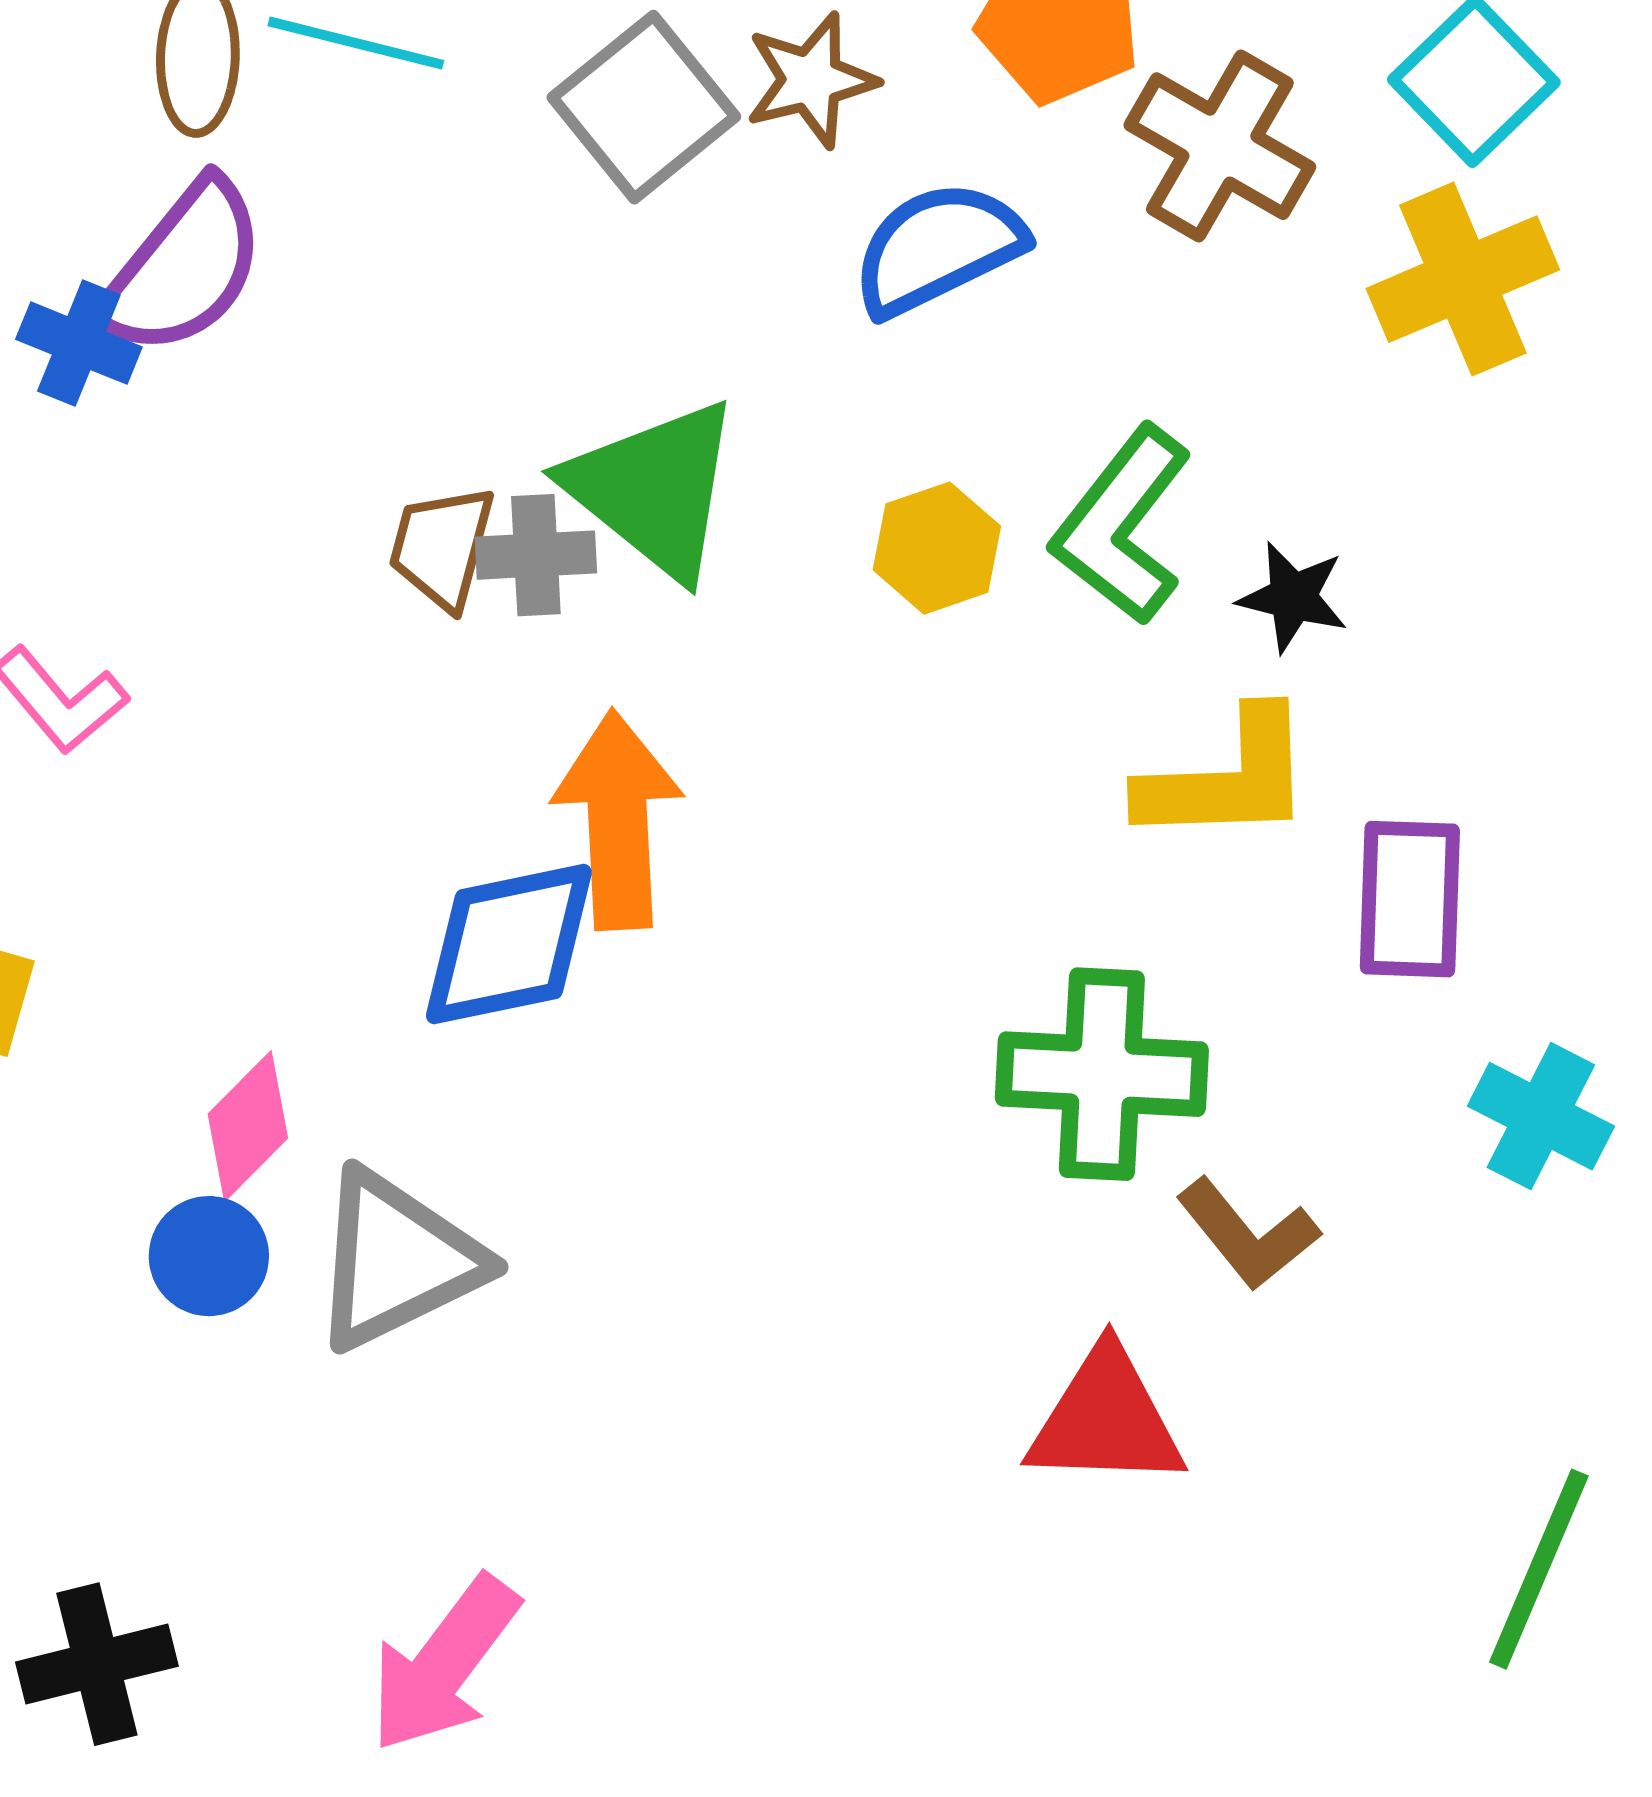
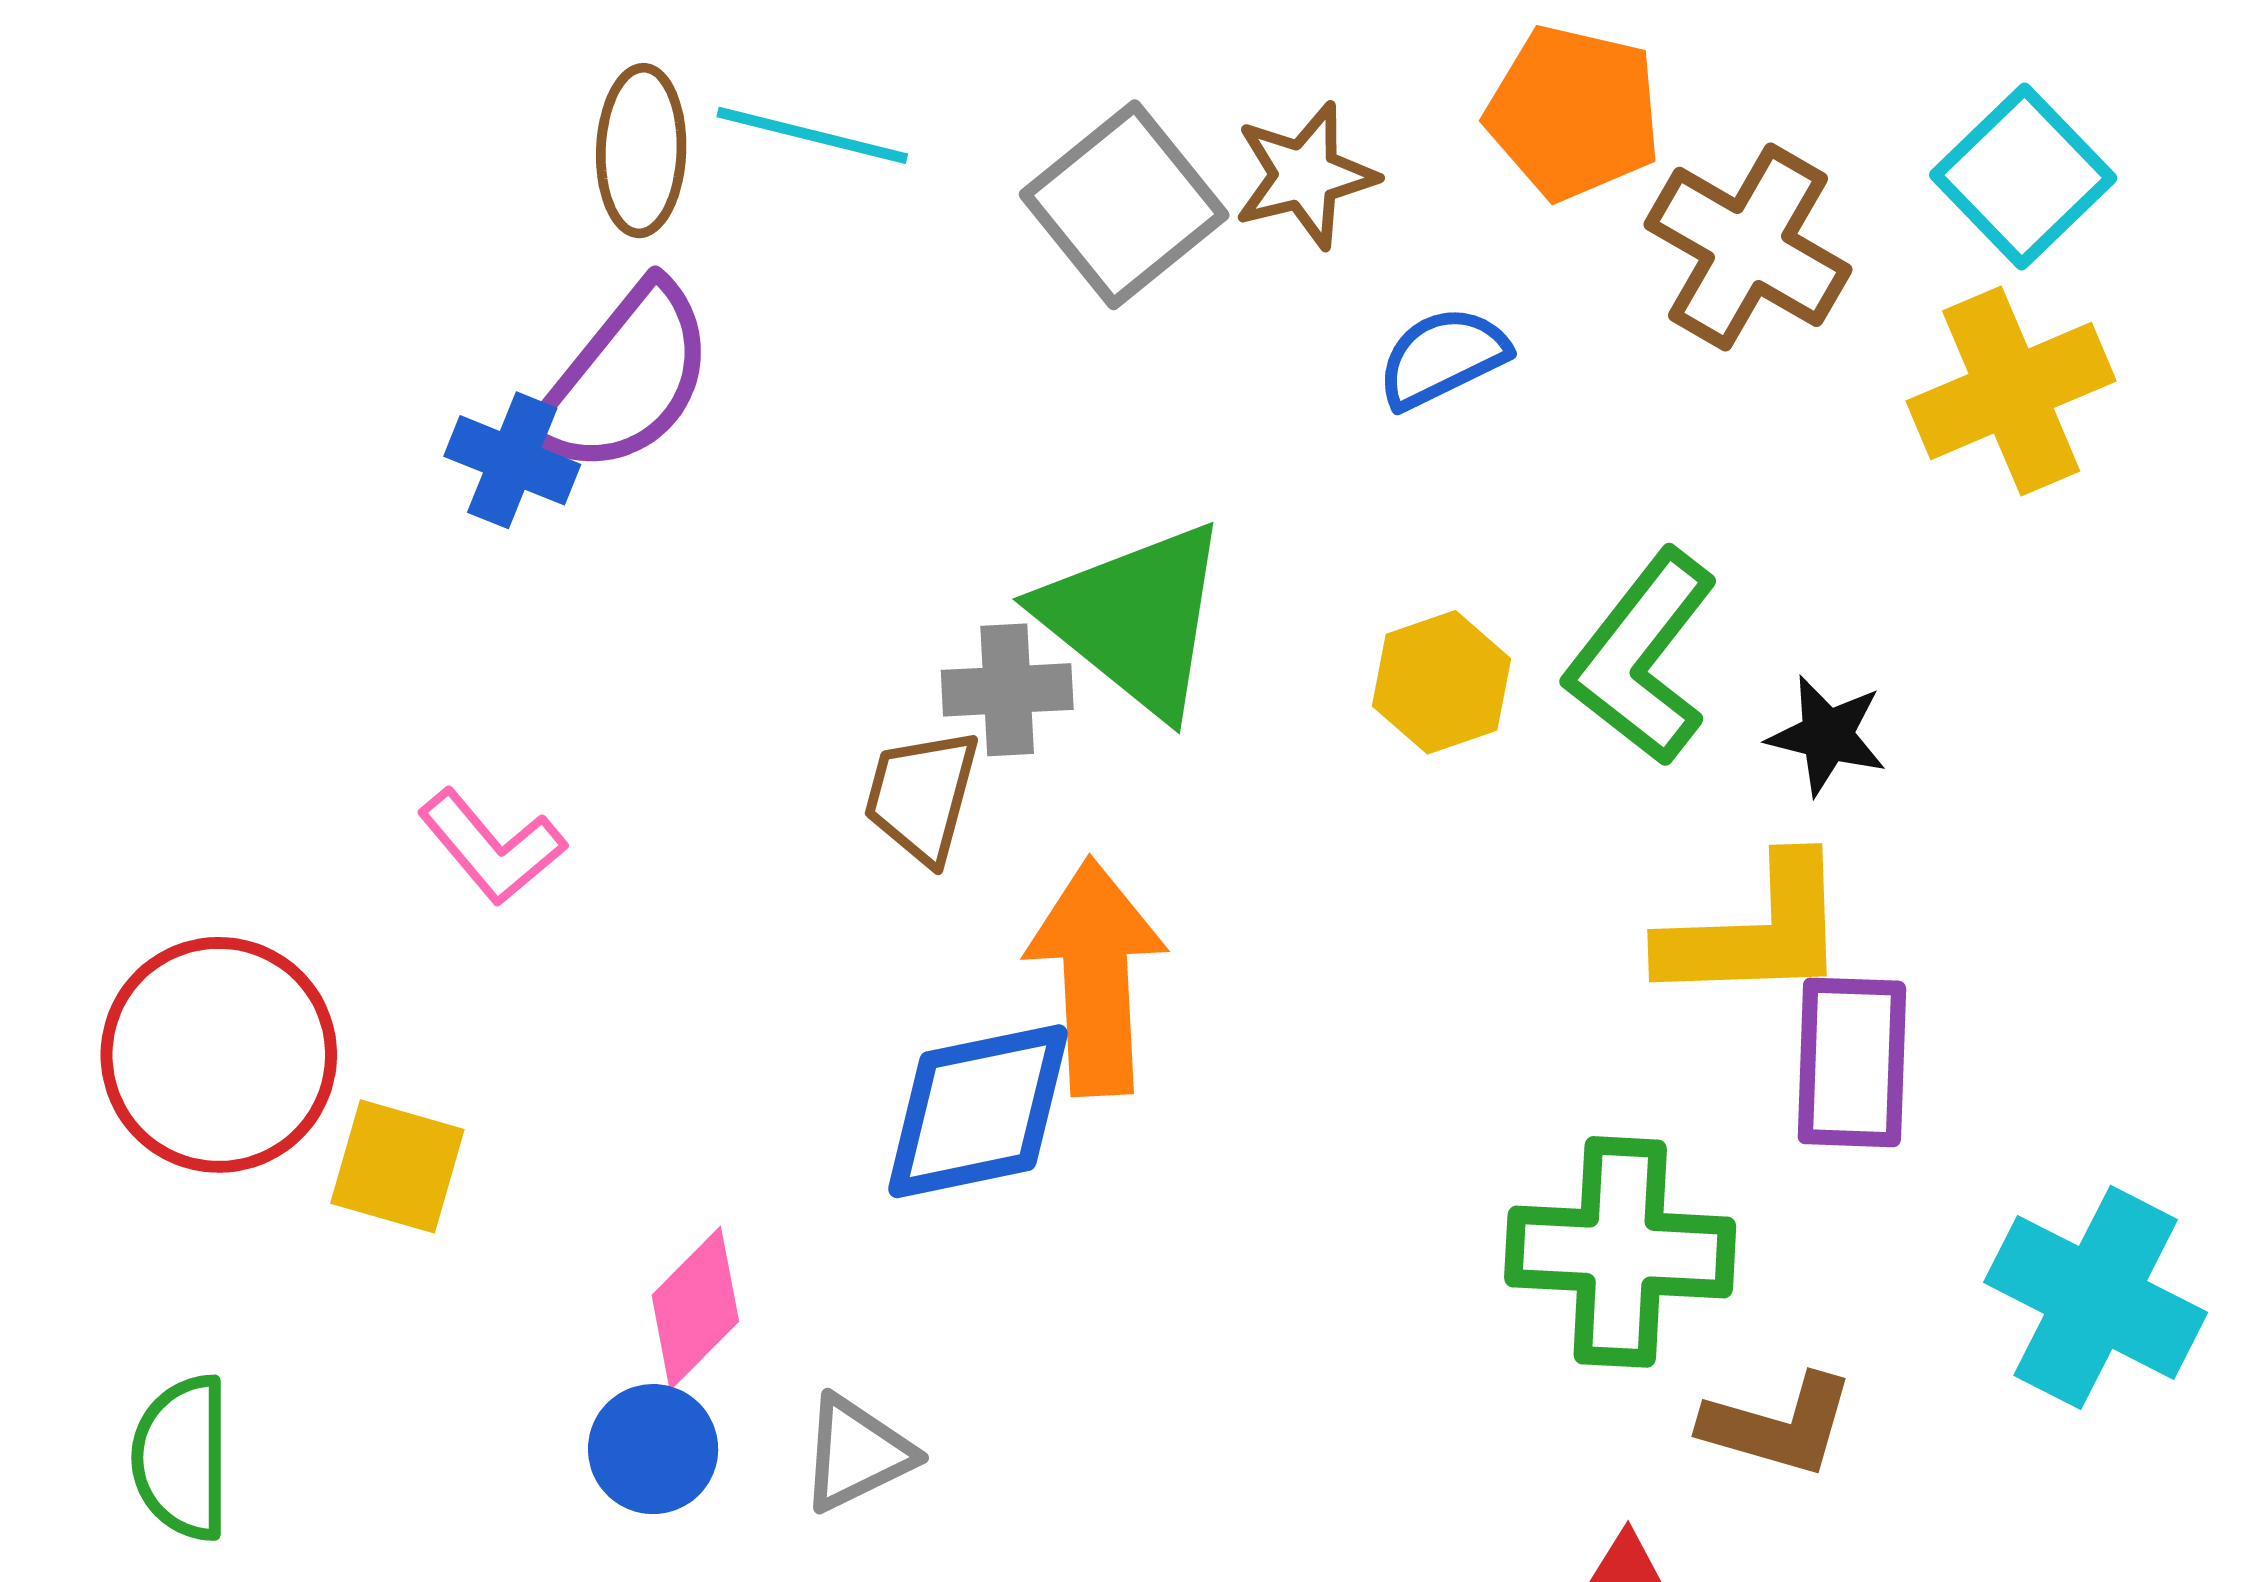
blue semicircle: (938, 248) -> (1443, 357), size x0.7
brown trapezoid: (442, 547) -> (922, 796), moved
purple rectangle: (1410, 899) -> (1852, 1062), moved
cyan cross: (1541, 1116) -> (2096, 1297), size x1.4
brown L-shape: (1248, 1234) -> (1778, 1425), turned -35
gray triangle: (397, 1260) -> (857, 1453), size x0.6

